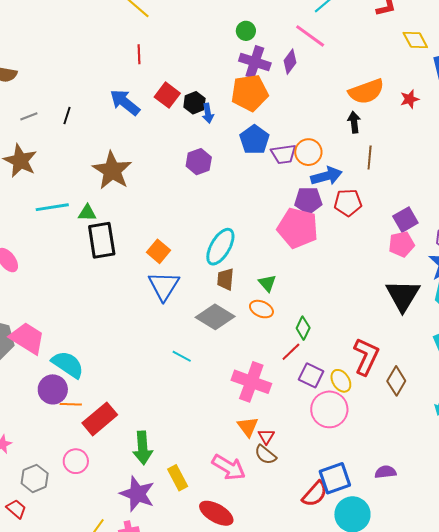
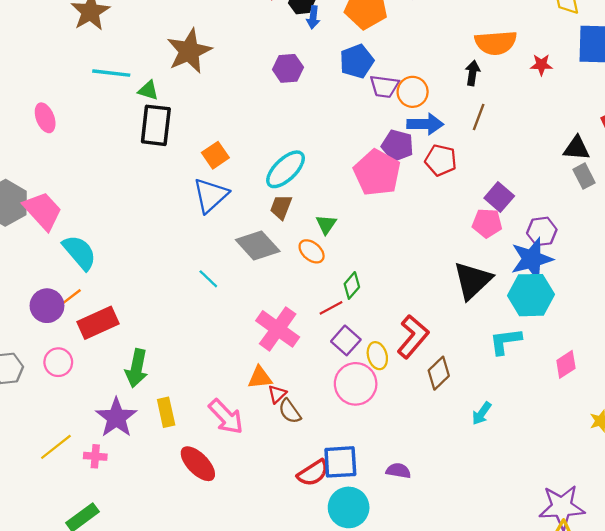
purple square: (405, 220) -> (499, 197), turned -35
purple circle: (53, 389) -> (47, 306), moved
orange line: (71, 404) -> (70, 298), turned -55
orange triangle: (248, 427) -> (260, 378), turned 45
brown semicircle: (265, 455) -> (290, 411), moved

